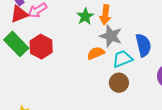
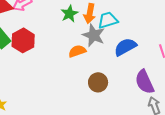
blue semicircle: (143, 45) -> (125, 47), turned -110
cyan trapezoid: (122, 59) -> (108, 20), moved

